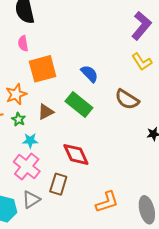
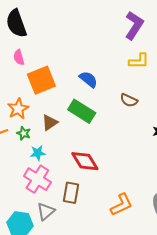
yellow L-shape: (142, 62) -> (139, 61), turned -50
brown semicircle: (127, 99) -> (129, 100), size x0.7

